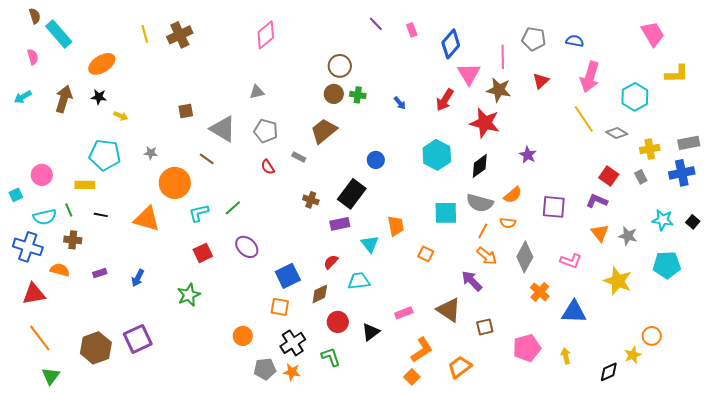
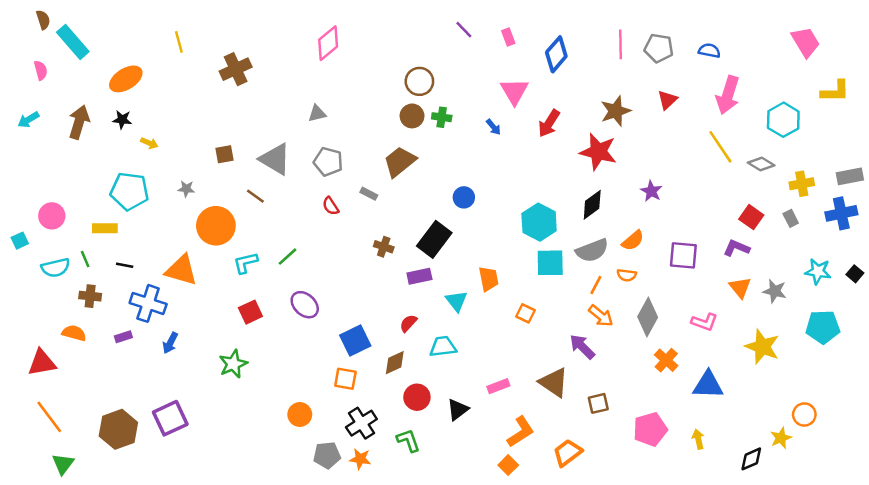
brown cross: (180, 35) -> (236, 69), moved
pink line: (503, 57) -> (621, 44), moved
pink triangle: (469, 74) -> (514, 91), moved
brown star: (499, 90) -> (616, 111), turned -30
brown square: (186, 111) -> (225, 154), moved
cyan hexagon: (437, 155) -> (539, 222), moved
gray semicircle: (480, 203) -> (592, 250), turned -36
blue cross: (28, 247) -> (148, 303), moved

